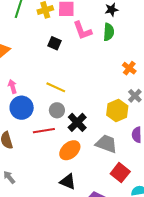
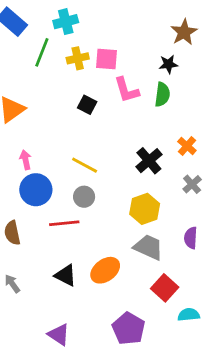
yellow hexagon: (117, 111) -> (145, 209), moved
black cross: (77, 122) -> (149, 161), moved
orange ellipse: (70, 150) -> (105, 270), moved
black triangle: (68, 182) -> (66, 275), moved

